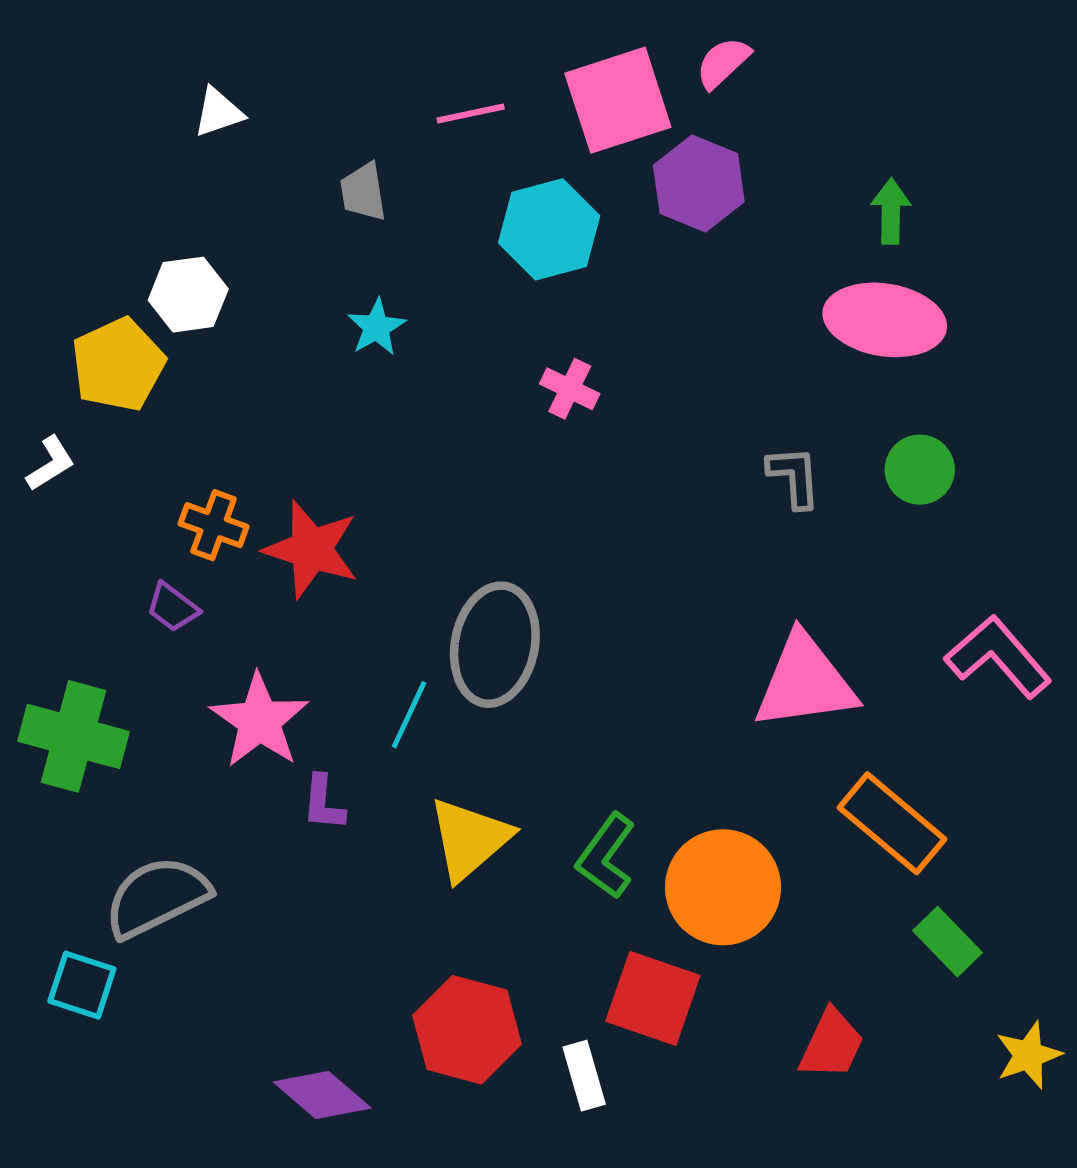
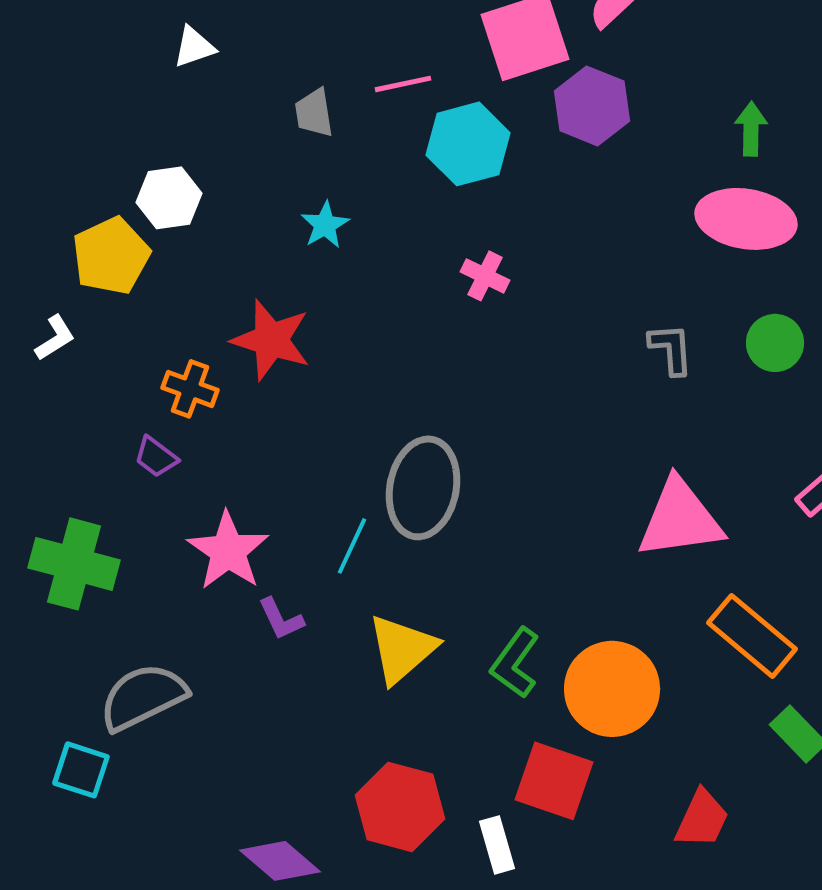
pink line: (471, 113) -> (403, 84), moved
red star: (311, 549) -> (271, 340), moved
purple L-shape: (323, 803) -> (281, 619), turned -30

